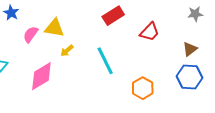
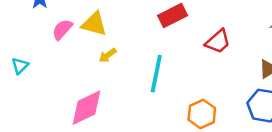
cyan line: (105, 61) -> (156, 74), turned 32
pink diamond: (41, 76) -> (86, 108), moved

